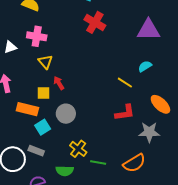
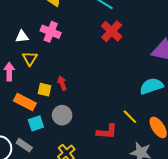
yellow triangle: (45, 62) -> (30, 58), moved
cyan semicircle: (145, 66) -> (151, 86), size x1.6
yellow line: (125, 83) -> (130, 117), moved
red L-shape: (125, 113) -> (107, 132), moved

